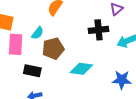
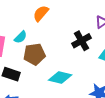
black cross: (99, 30) -> (82, 41), turned -30

